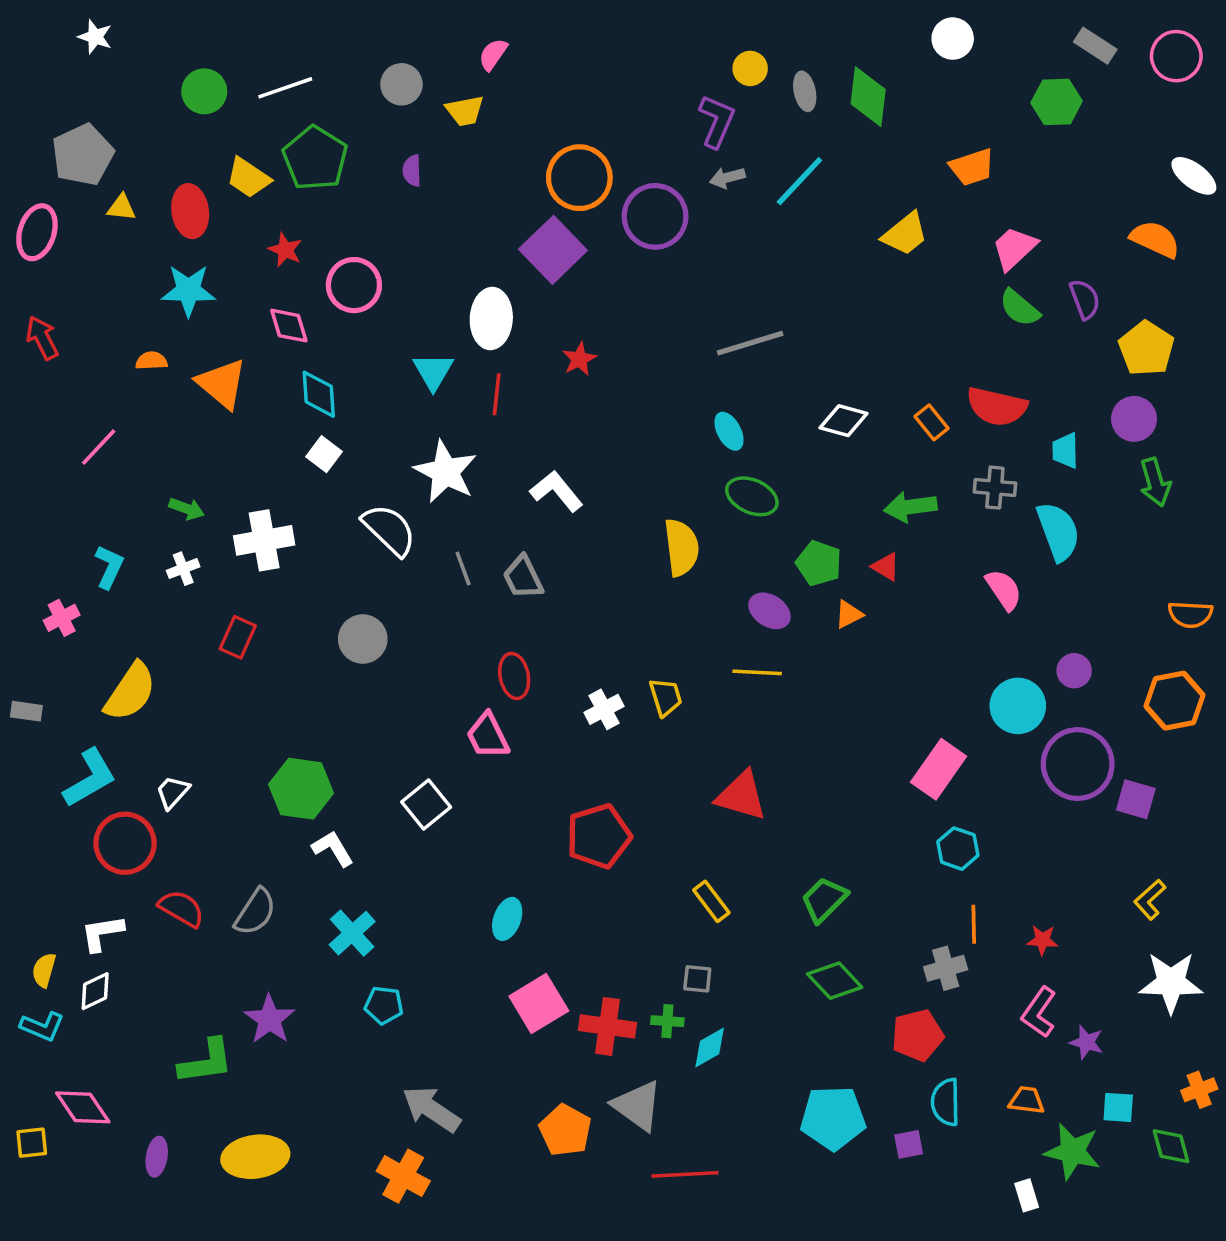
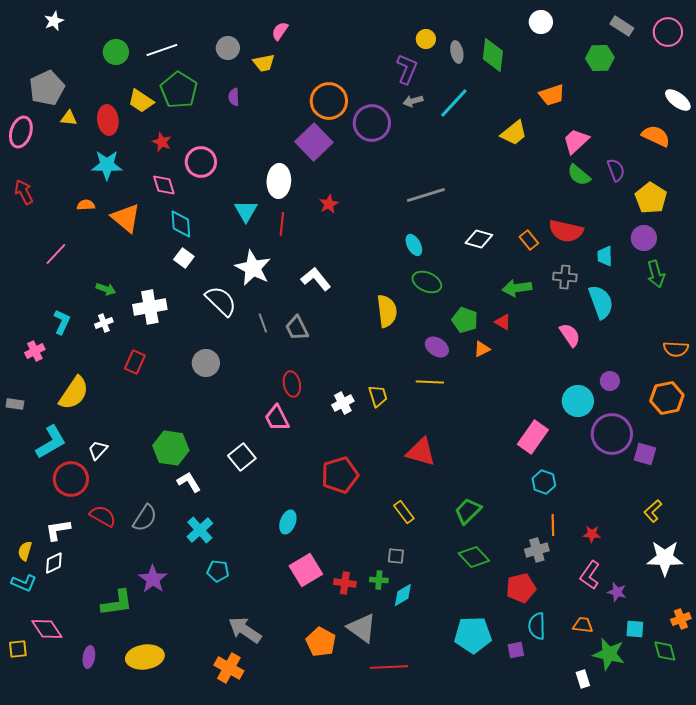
white star: (95, 37) -> (54, 21), turned 30
red cross: (608, 1026) -> (345, 583), size x0.7

